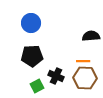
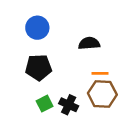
black semicircle: (91, 36) -> (89, 43), moved
black cross: (56, 76) -> (69, 105), moved

